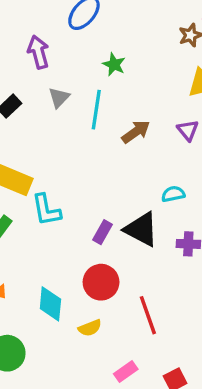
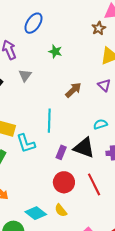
cyan line: (96, 110) -> (49, 121), moved
cyan diamond: (50, 304) -> (36, 213), moved, turned -50
red line: (148, 315) -> (94, 184), moved
yellow semicircle: (90, 328) -> (61, 210), turned 80

